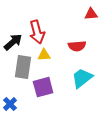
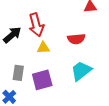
gray rectangle: (23, 67) -> (18, 73), moved, size x0.7

